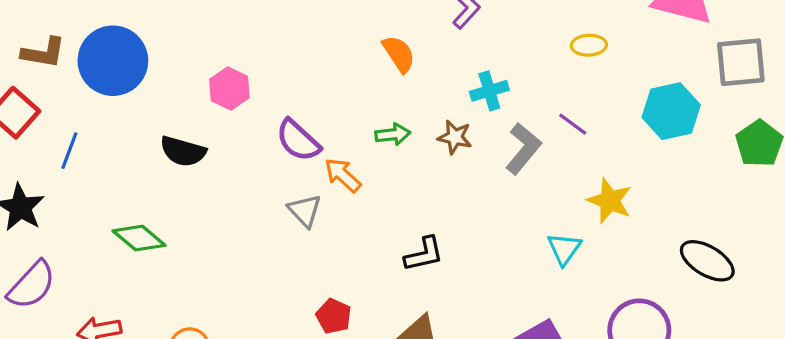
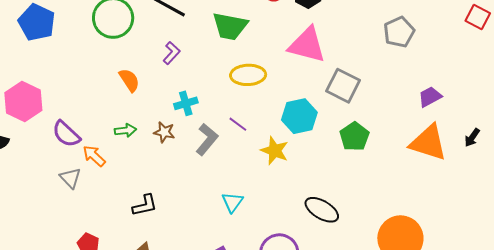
yellow ellipse: (589, 45) -> (248, 75), size x1.6
gray square: (741, 62) -> (343, 86), turned 32
pink hexagon: (229, 88) -> (23, 102), size x1.5
yellow star: (610, 201) -> (275, 151), moved

